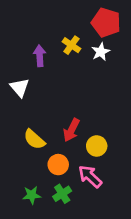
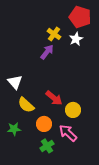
purple arrow: (40, 56) -> (47, 52), moved, turned 42
white triangle: (20, 88) -> (15, 82), moved
red arrow: (71, 130) -> (54, 98), turned -78
green star: (32, 195) -> (14, 129), moved

